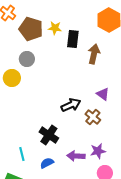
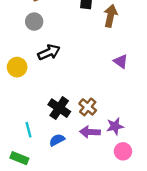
yellow circle: (12, 78) -> (17, 67), moved
black arrow: (71, 105) -> (49, 52), moved
brown cross: (93, 117) -> (88, 107), moved

